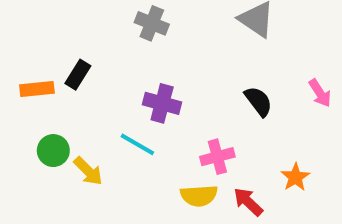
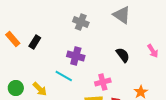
gray cross: (152, 23) -> (81, 22), moved
orange rectangle: (37, 89) -> (13, 39), moved, turned 56
green circle: (53, 151) -> (16, 88), moved

